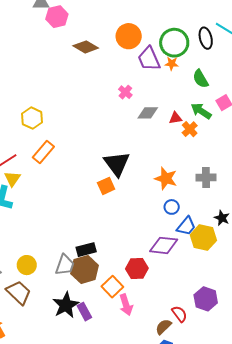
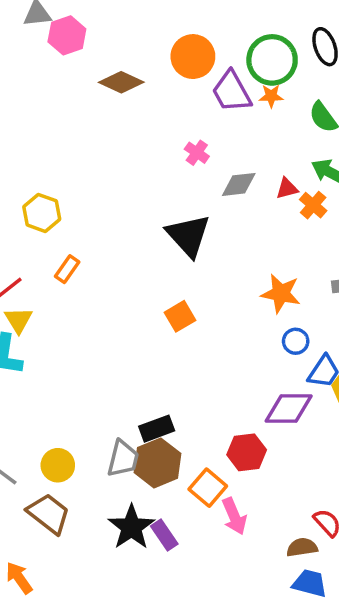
orange rectangle: (43, 152) -> (67, 269), size x0.7
black triangle: (117, 164) -> (188, 235), moved
brown semicircle: (163, 327) -> (302, 547), turned 42

